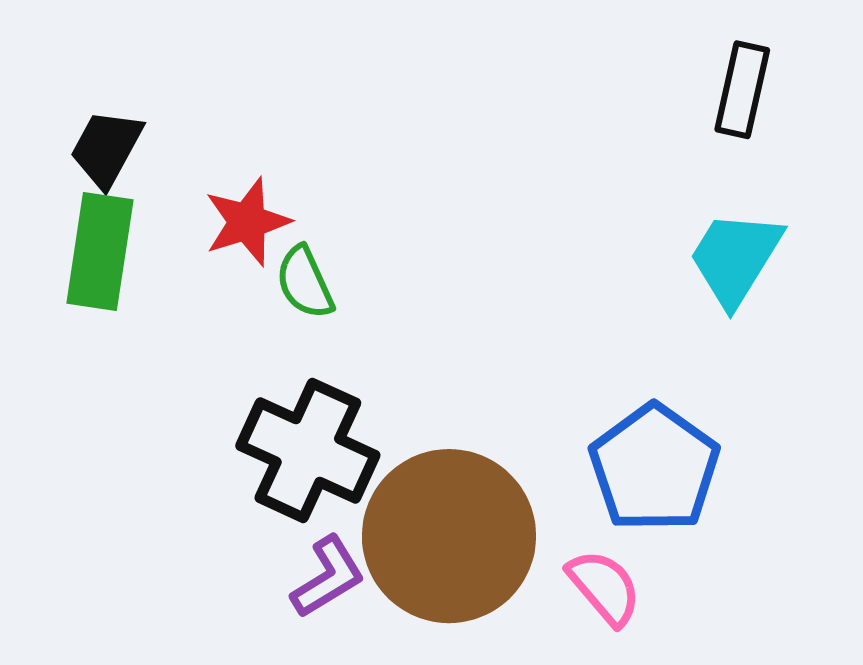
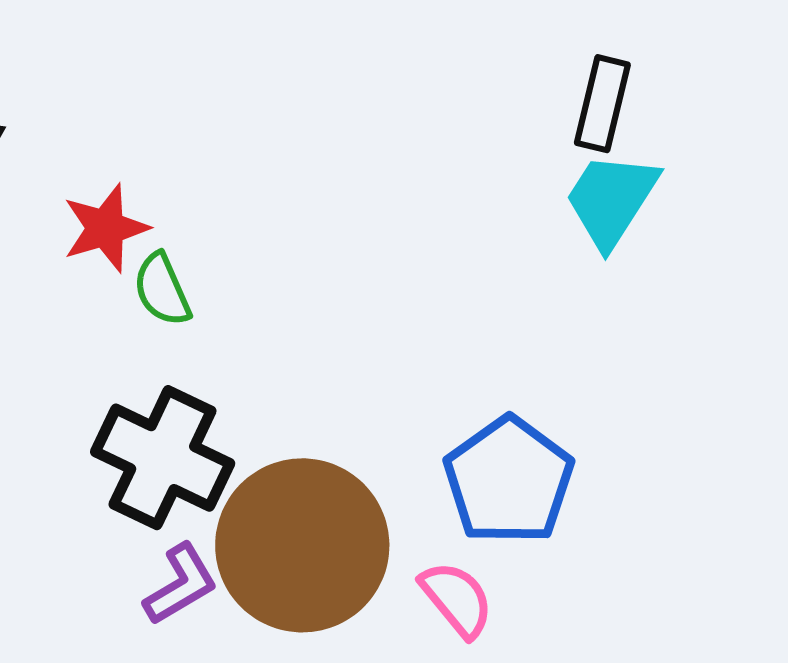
cyan trapezoid: (735, 258) -> (611, 200), moved

